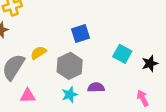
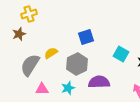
purple semicircle: (96, 87) -> (99, 82), size x1.5
cyan star: (70, 95) -> (68, 88), moved

